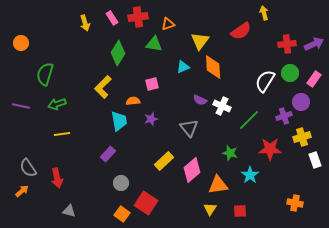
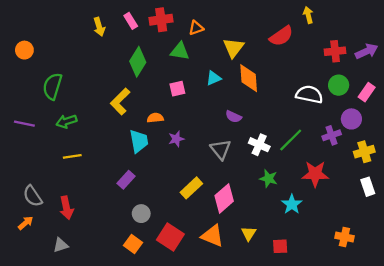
white semicircle: (265, 81) -> (309, 94), turned 70
pink square: (152, 84) -> (177, 89), moved
white cross: (222, 106) -> (259, 145), moved
yellow cross: (302, 137) -> (364, 152), moved
orange triangle: (218, 185) -> (212, 236), moved, turned 30
yellow triangle: (210, 209) -> (249, 233), moved
gray triangle: (69, 211) -> (61, 245), moved, turned -32
orange square: (122, 214) -> (133, 244), moved

